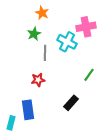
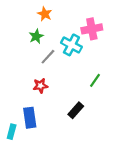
gray line: (45, 53) -> (48, 57), turned 42

